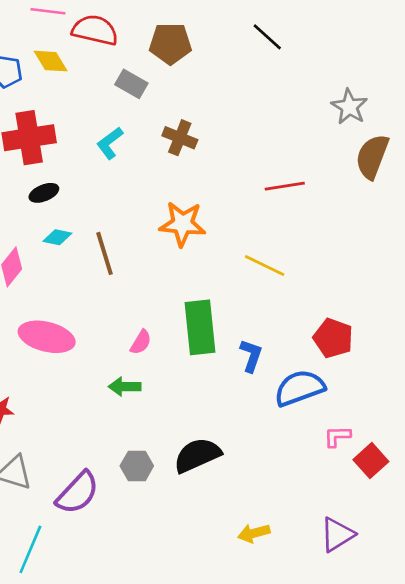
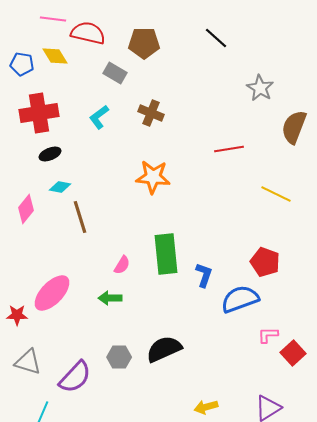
gray star: (349, 107) -> (260, 88), moved
brown line: (104, 253) -> (80, 217), moved
yellow line: (265, 265) -> (276, 194), moved
pink ellipse: (47, 337) -> (52, 293), moved, turned -60

